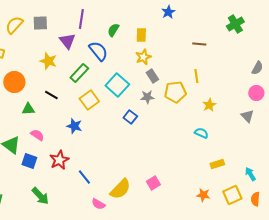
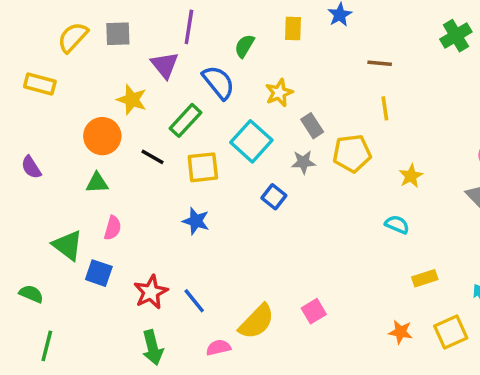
yellow rectangle: (141, 35) -> (293, 29), moved
brown line: (199, 44) -> (380, 63), moved
yellow star: (143, 57) -> (279, 93), moved
yellow line: (196, 76) -> (385, 108), moved
orange circle: (14, 82) -> (102, 136), moved
black line: (51, 95) -> (153, 157), moved
yellow square: (89, 100) -> (203, 167), turned 30
blue star: (74, 126) -> (196, 221), moved
pink semicircle: (37, 135) -> (113, 228), turned 72
red star: (59, 160) -> (151, 292), moved
green arrow: (40, 196) -> (153, 348), moved, turned 30
pink semicircle: (98, 204) -> (218, 348), turned 136

